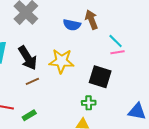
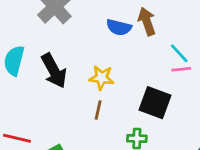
yellow star: (61, 61) -> (101, 78), size x0.7
brown line: (32, 81) -> (98, 110), moved, turned -56

